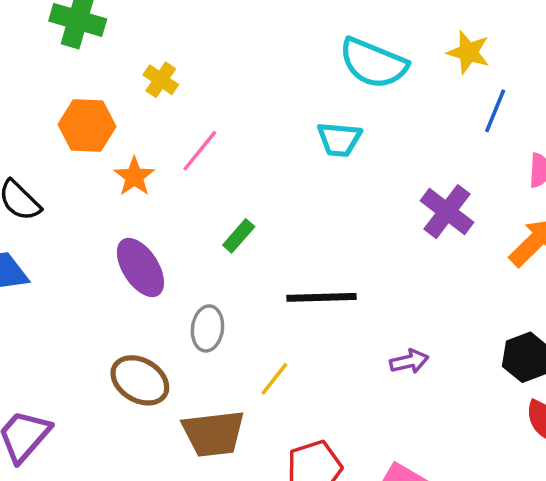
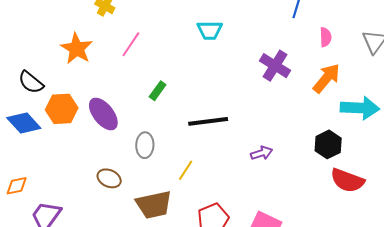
orange hexagon: (87, 125) -> (62, 109), moved
orange star: (134, 177) -> (77, 49), moved, size x1.4
brown ellipse: (140, 380) -> (109, 178), size x0.7

